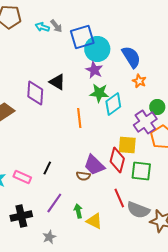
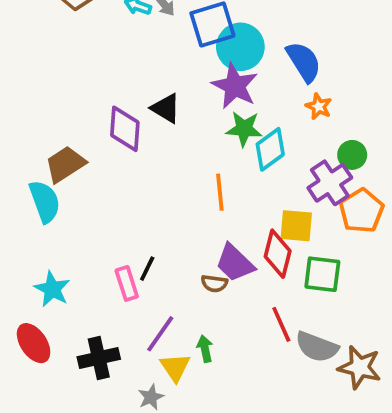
purple star: (94, 70) -> (235, 86), size x1.4
orange line: (79, 118) -> (220, 192), moved
pink rectangle: (22, 177) -> (127, 283), moved, turned 48
yellow triangle: (94, 221) -> (175, 367), moved, turned 30

